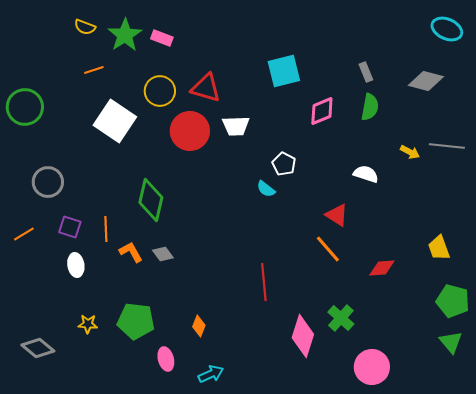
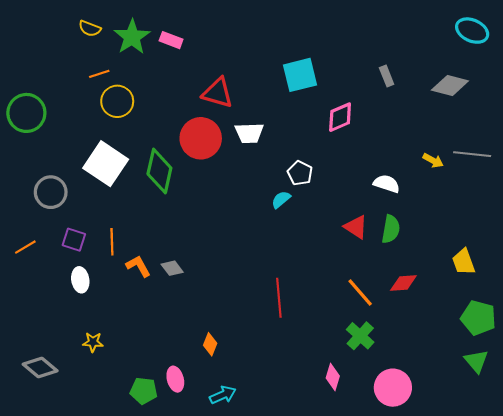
yellow circle: (160, 91) -> (117, 101), moved
green semicircle: (370, 107) -> (391, 229), moved
white square: (115, 121) -> (106, 164), moved
cyan semicircle: (266, 189) -> (281, 200), turned 102
green diamond: (151, 200) -> (159, 171), moved
orange line: (328, 249) -> (360, 292), moved
green pentagon: (136, 321) -> (144, 391), moved, size x0.7
pink diamond: (303, 336) -> (333, 377), moved, size x0.6

